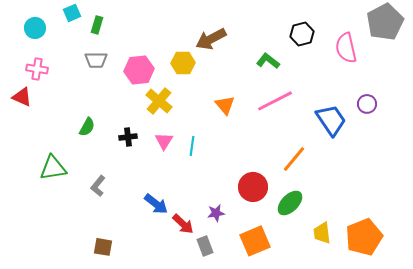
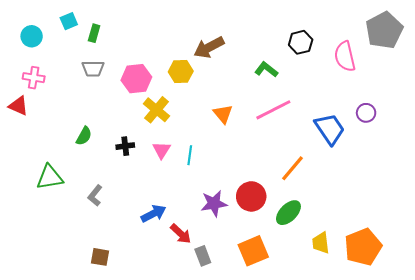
blue arrow: (156, 204) -> (153, 214), turned -65
purple star: (216, 213) -> (214, 204), moved, size x1.5

